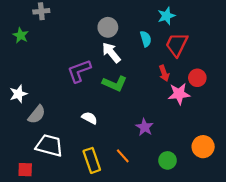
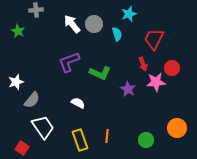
cyan star: (166, 16) -> (129, 14), moved
cyan semicircle: (146, 39) -> (117, 34), moved
white arrow: (111, 53) -> (72, 24), moved
purple star: (145, 127) -> (128, 89), moved
white trapezoid: (49, 146) -> (43, 127), turned 40
orange line: (123, 156) -> (107, 136), turned 48
red square: (25, 170) -> (22, 148), turned 32

